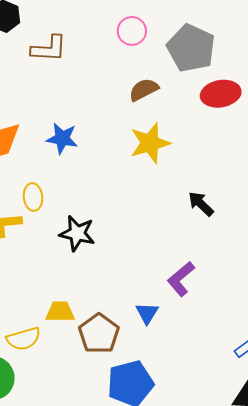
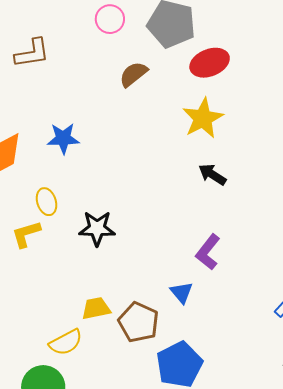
yellow star: (150, 143) -> (203, 118), moved

